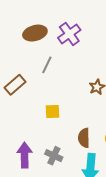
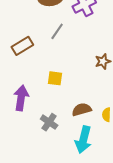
brown semicircle: (84, 138) -> (82, 110), turned 66
purple arrow: (25, 155) -> (21, 98), moved

